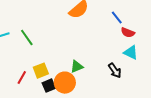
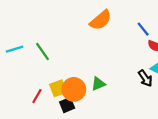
black arrow: (115, 71) -> (145, 78), moved
orange circle: (65, 83) -> (74, 89), moved

